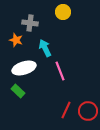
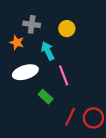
yellow circle: (63, 12) -> (67, 29), moved
green rectangle: (18, 91) -> (46, 97), moved

